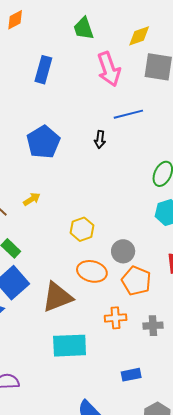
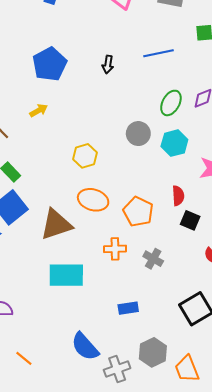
blue line: (128, 114) -> (159, 53), moved
yellow arrow: (32, 199) -> (39, 110), moved
gray circle: (123, 251) -> (138, 134), moved
gray cross: (153, 326) -> (153, 259), turned 30

